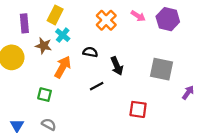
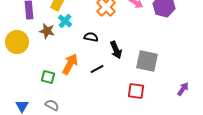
orange arrow: (63, 67) -> (70, 64), moved
gray square: (161, 69) -> (147, 61), moved
purple arrow: (188, 92) -> (183, 89), moved

